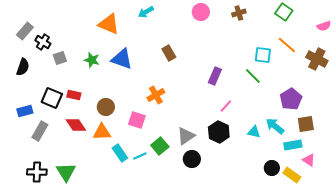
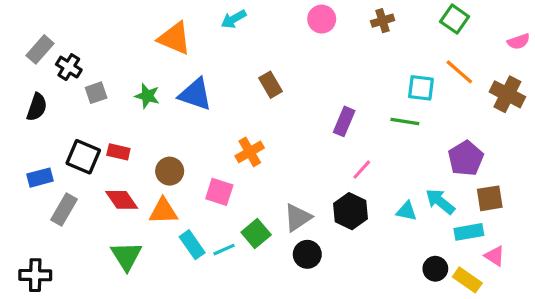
green line: (253, 76) -> (405, 121), turned -36
black cross: (37, 172) -> (35, 275), moved
green triangle: (66, 172) -> (126, 256), moved

